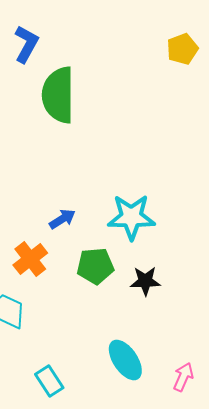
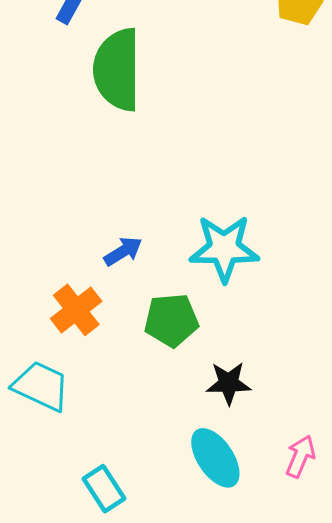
black star: (145, 281) -> (229, 383), moved
pink arrow: (183, 377) -> (300, 456), moved

